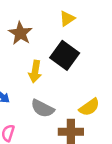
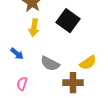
yellow arrow: (35, 71) -> (34, 28), moved

